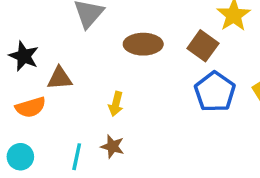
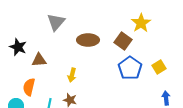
orange semicircle: (31, 107) -> (29, 87), moved, turned 120

